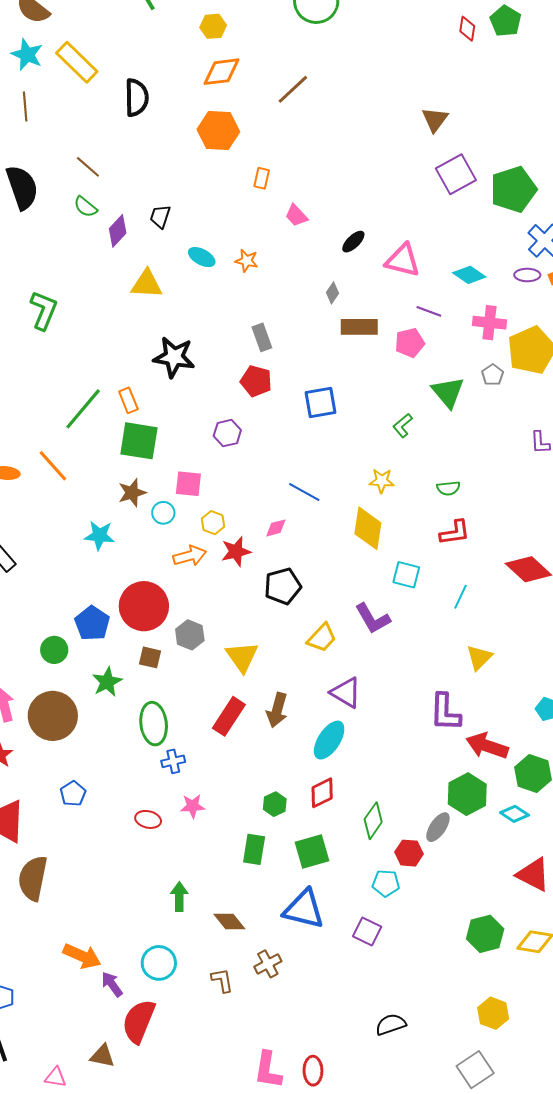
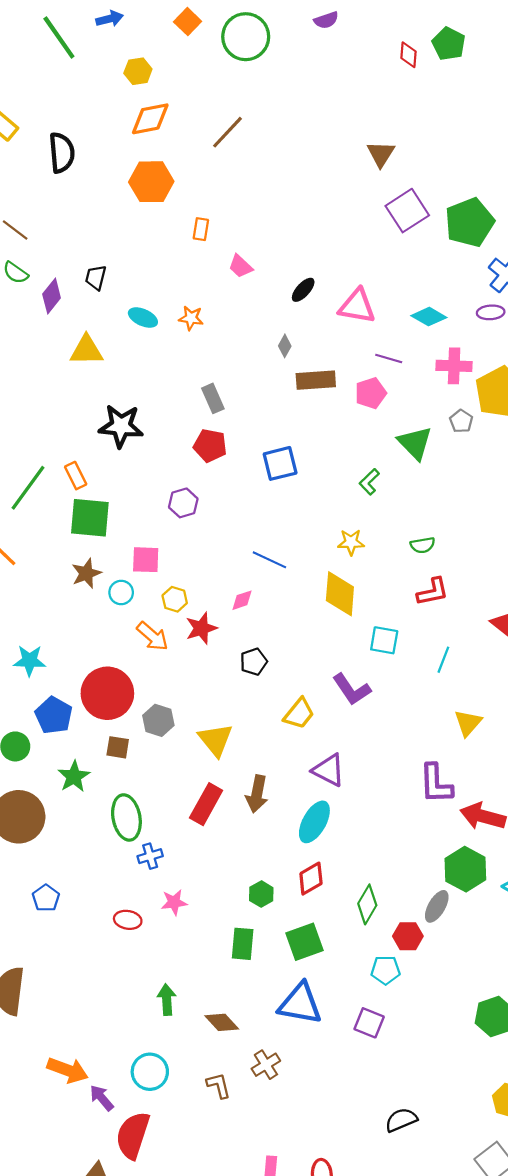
cyan star: (99, 535) -> (29, 661), moved
orange arrow: (190, 556) -> (152, 636), turned 60
black pentagon: (283, 586) -> (254, 662), size x0.7

